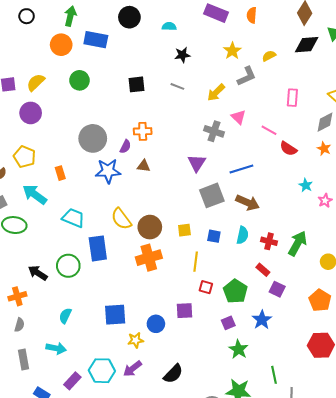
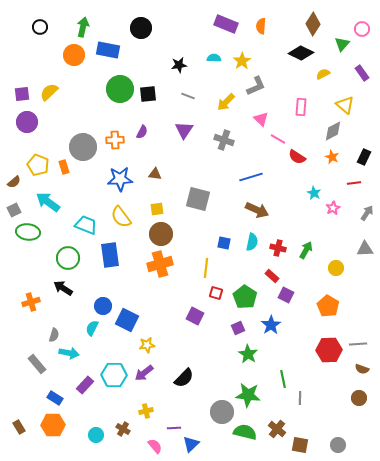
cyan semicircle: (169, 26) -> (214, 58), moved
black diamond: (307, 45) -> (301, 53), moved, turned 30
black star: (182, 55) -> (179, 65), moved
yellow semicircle: (269, 56) -> (323, 74), moved
green circle: (79, 80) -> (120, 89), moved, size x1.4
purple circle: (31, 113) -> (27, 122), moved
pink triangle: (238, 117) -> (261, 119), moved
orange cross: (143, 131) -> (115, 140), moved
gray circle: (93, 138) -> (83, 147), moved
purple semicircle: (125, 147) -> (142, 132), moved
purple triangle: (197, 163) -> (184, 130), moved
orange rectangle: (60, 173) -> (64, 167), moved
gray square: (212, 195) -> (198, 199), moved, turned 35
yellow semicircle: (121, 219) -> (121, 217), moved
yellow square: (184, 230) -> (157, 209), moved
green arrow: (298, 243) -> (306, 250), size x0.7
green circle: (68, 266) -> (68, 258), moved
black arrow: (38, 273) -> (63, 288), moved
purple square: (184, 311) -> (195, 316), turned 30
blue square: (115, 315) -> (127, 320), turned 30
cyan semicircle: (65, 316) -> (92, 328), moved
blue circle: (156, 324) -> (103, 306), moved
gray semicircle: (19, 325) -> (54, 335), moved
gray rectangle: (23, 359) -> (37, 364), turned -30

